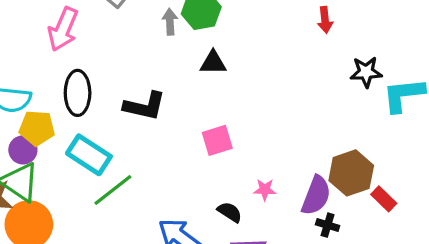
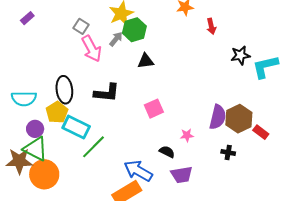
gray arrow: (170, 22) -> (116, 39), turned 49
pink arrow: (63, 29) -> (92, 49), moved, turned -44
yellow pentagon: (37, 128) -> (57, 112), moved, turned -30
purple semicircle: (316, 195) -> (218, 117), moved

